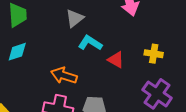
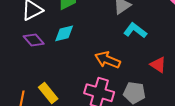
red triangle: (116, 60) -> (158, 65), moved

